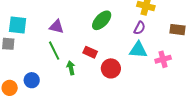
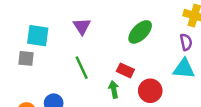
purple triangle: (57, 27) -> (82, 26), moved, turned 42
purple semicircle: (140, 28) -> (186, 42), turned -40
green arrow: (71, 68) -> (114, 89), moved

